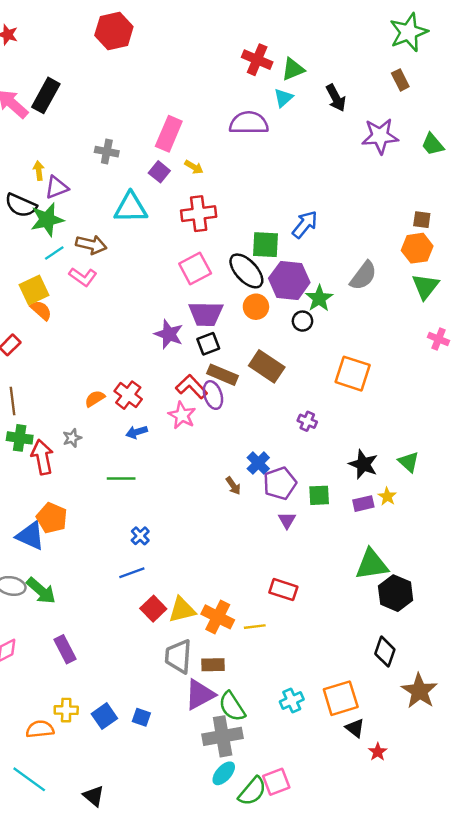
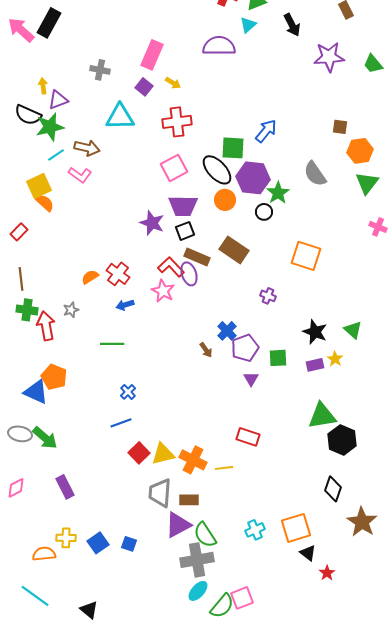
brown square: (422, 220) -> (340, 127), moved
gray semicircle: (363, 276) -> (315, 174), turned 108

